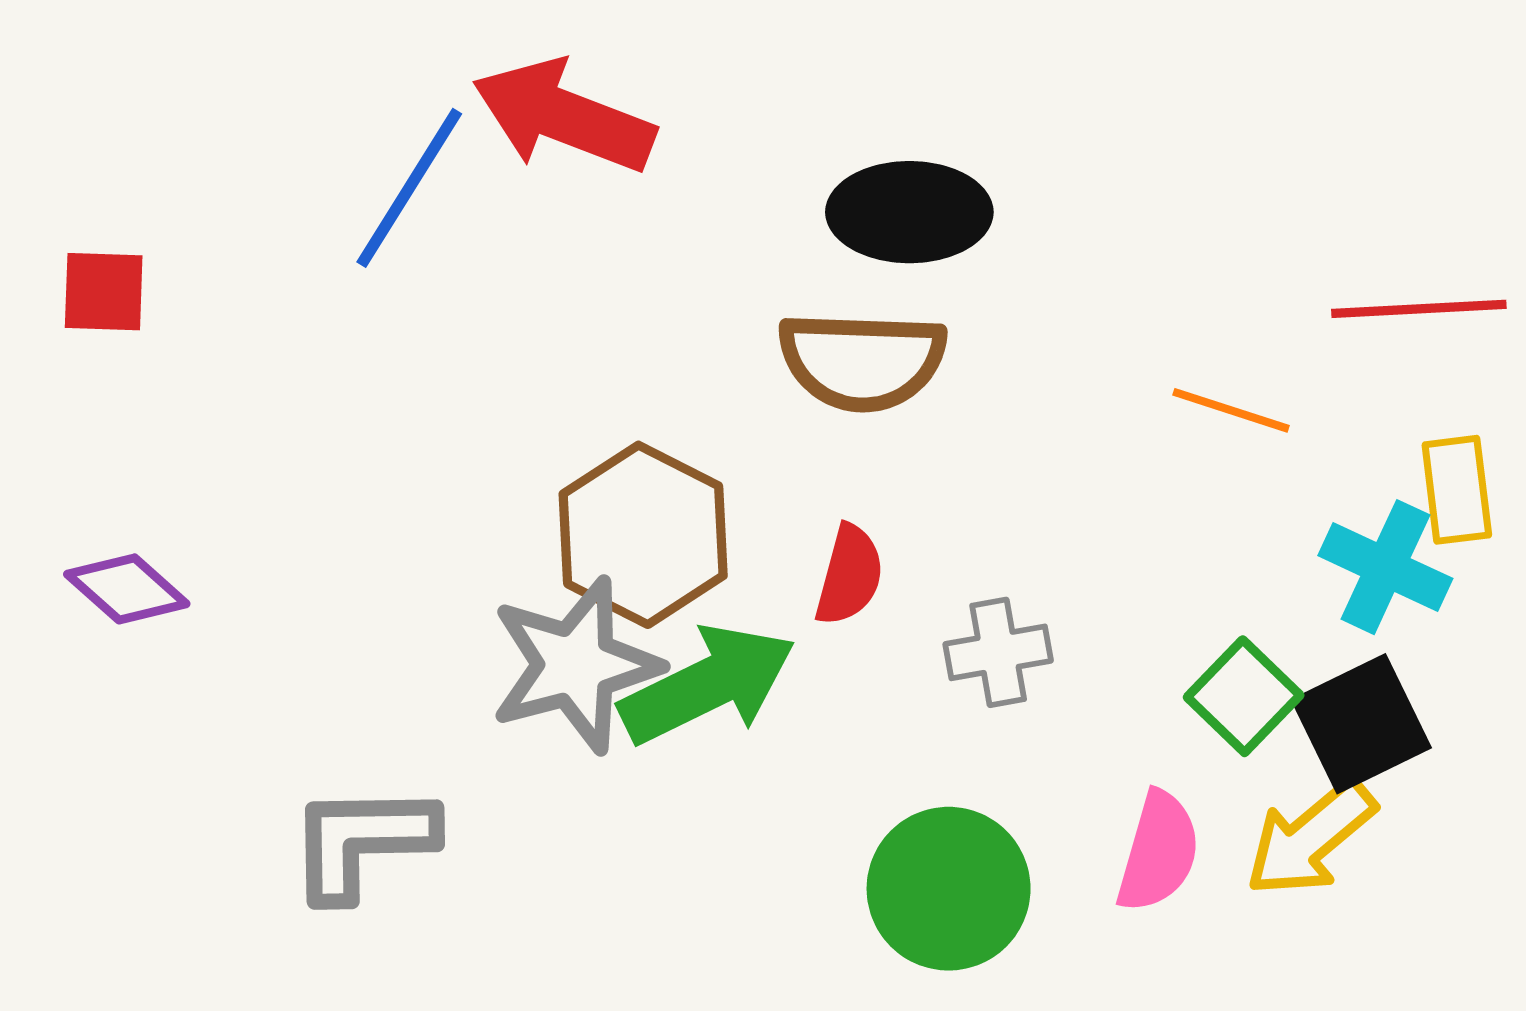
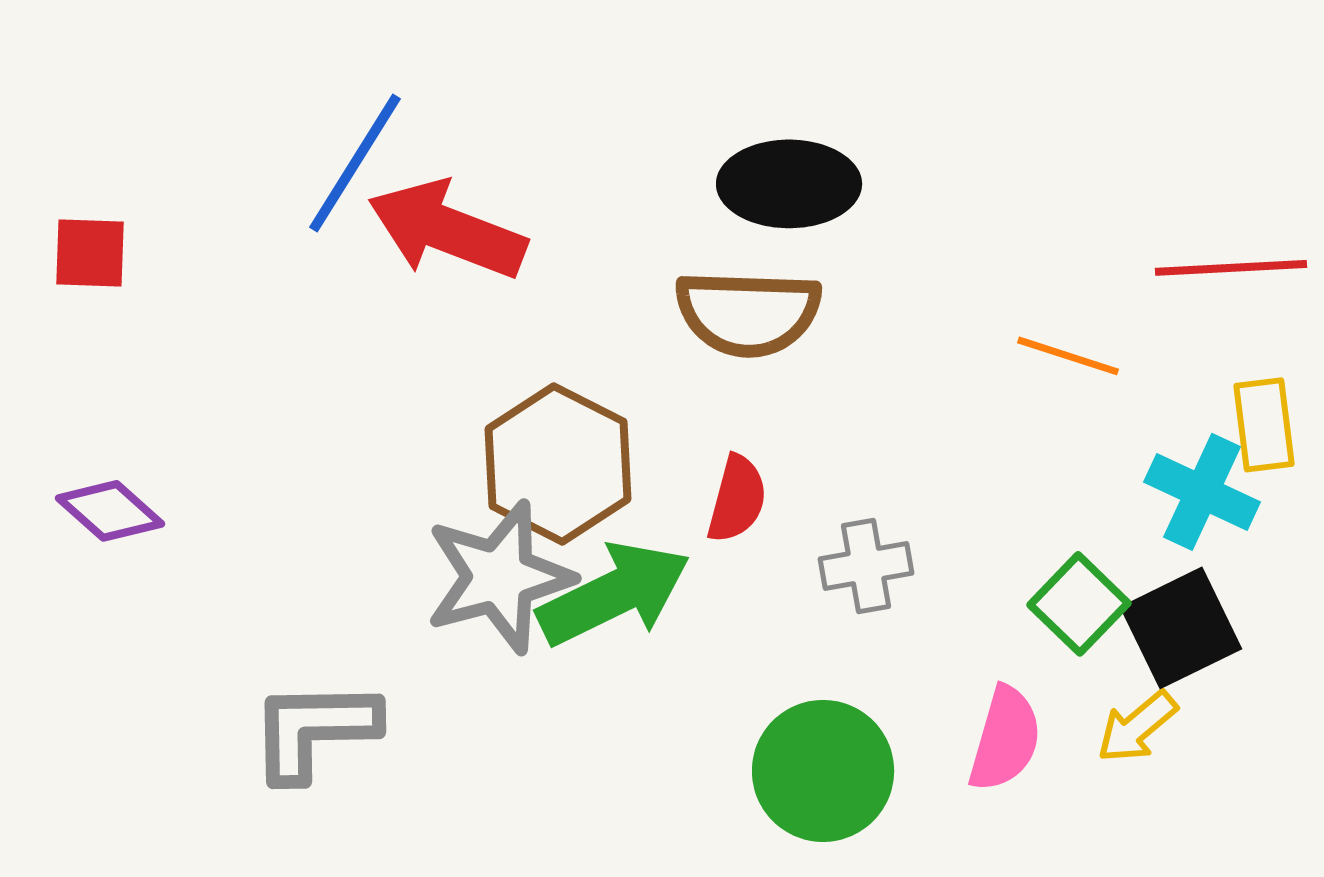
red arrow: (564, 116) -> (447, 230), moved
yellow arrow: (1310, 838) -> (1137, 727), size x0.7

